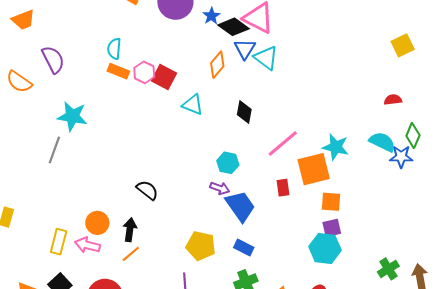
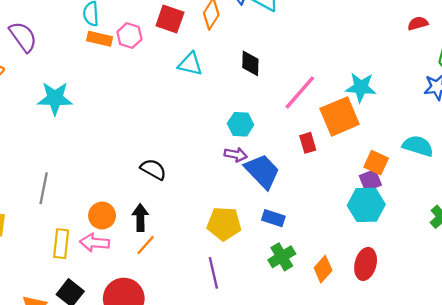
red square: (164, 77) -> (170, 19), moved
cyan semicircle: (382, 142) -> (418, 146), moved
gray line: (54, 150) -> (44, 188), moved
orange square: (331, 202) -> (376, 163), moved, turned 30

